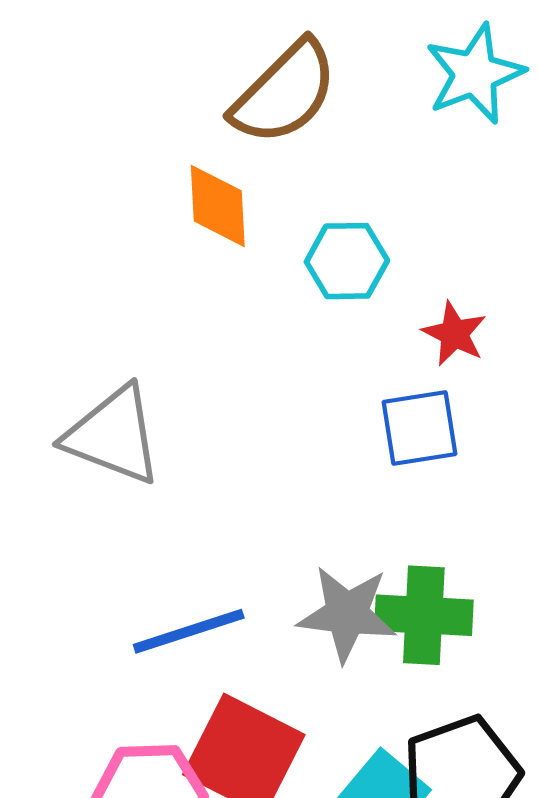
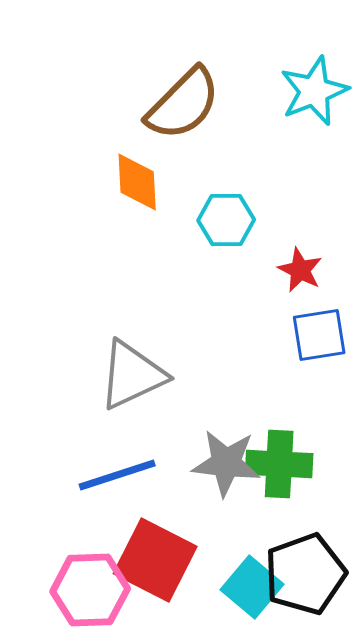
blue square: (420, 428) -> (319, 335), moved
gray triangle: (113, 435) -> (132, 375), moved, turned -46

